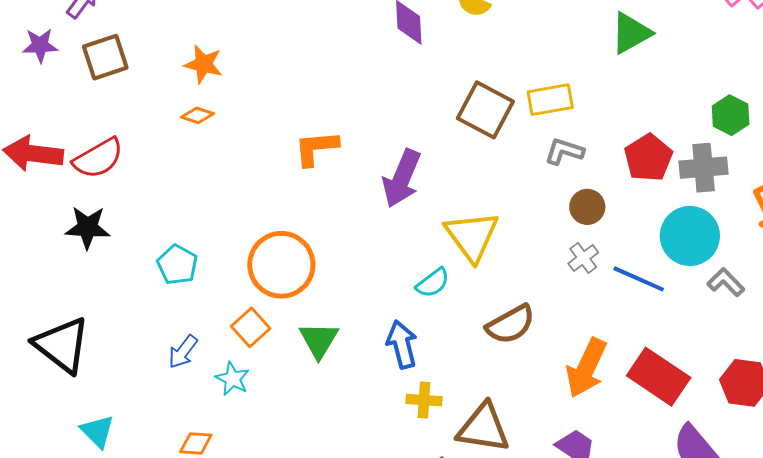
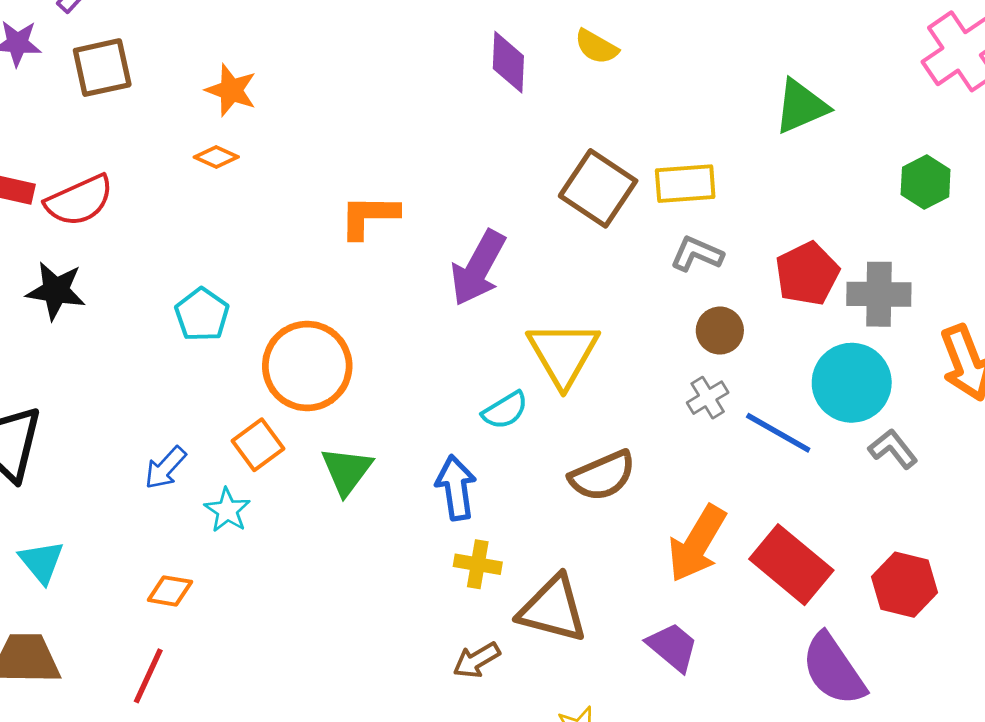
green hexagon: (731, 115) -> (926, 182), moved
cyan pentagon: (177, 265) -> (202, 315), moved

